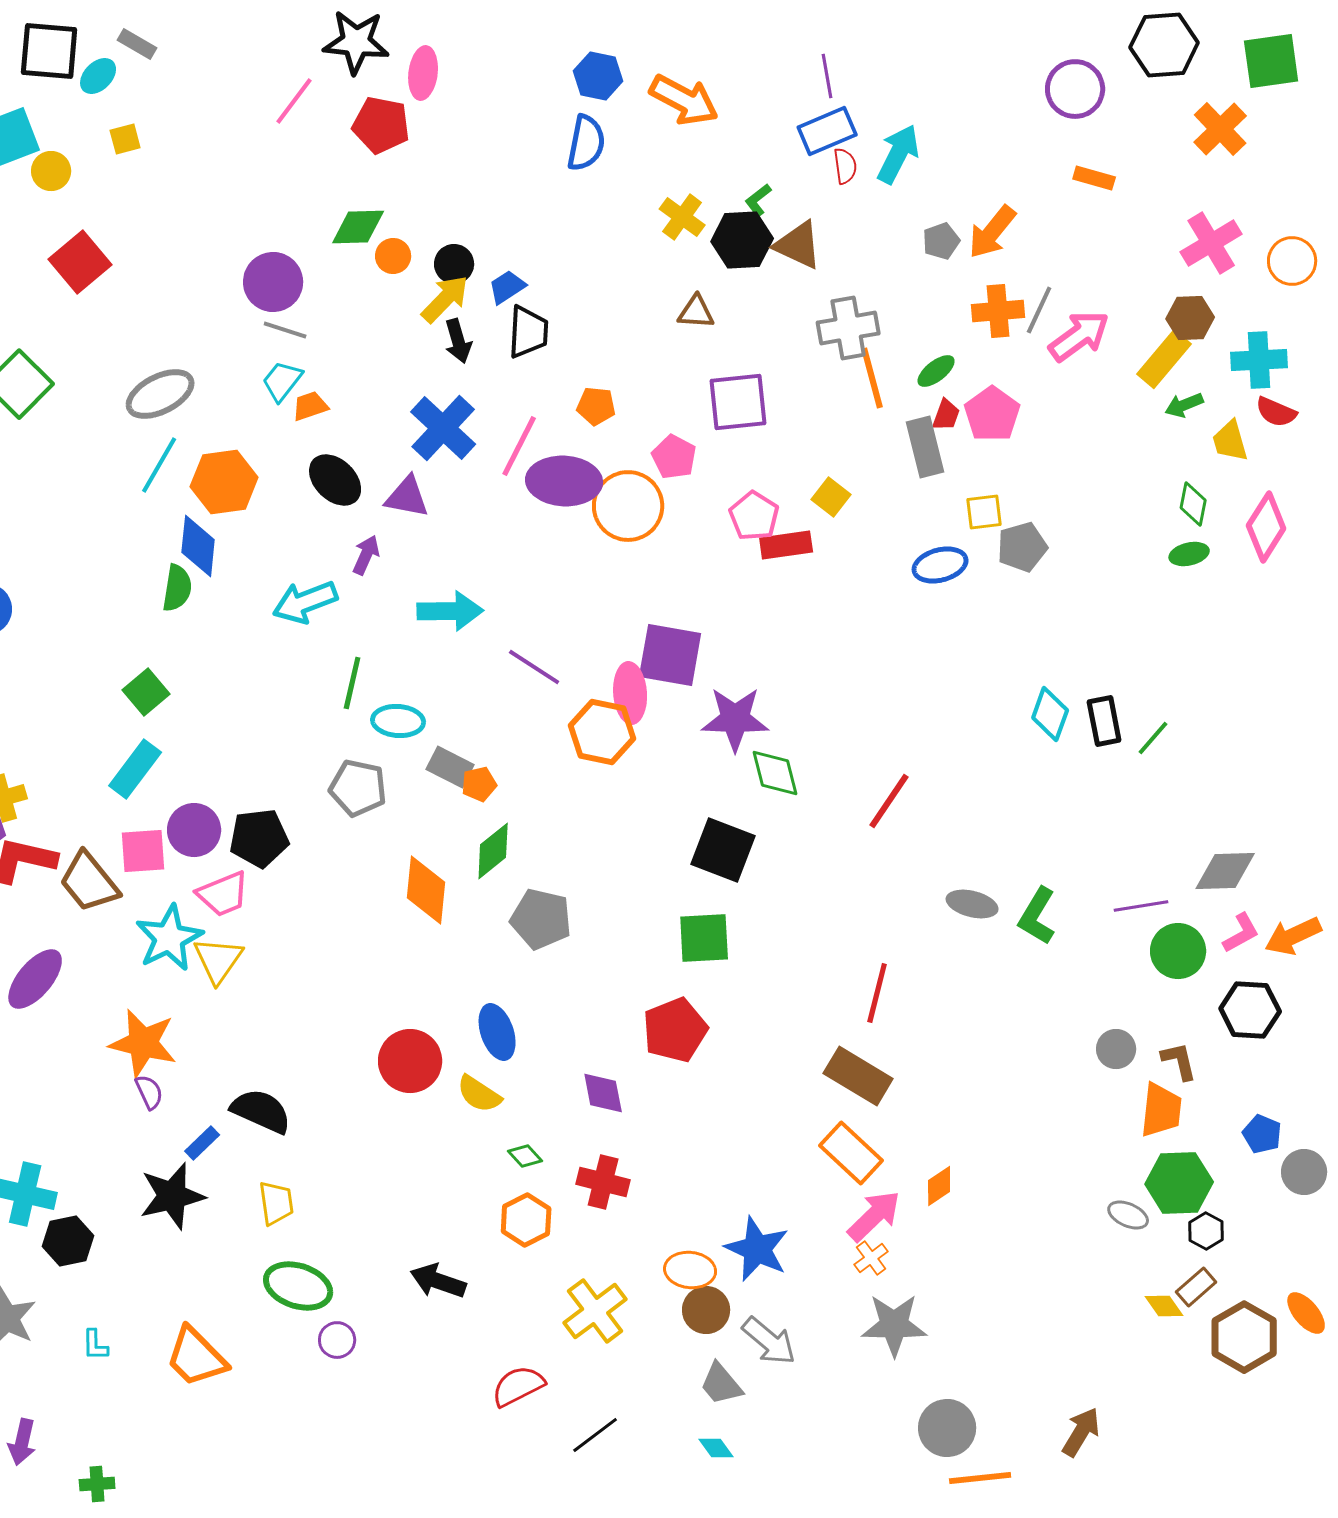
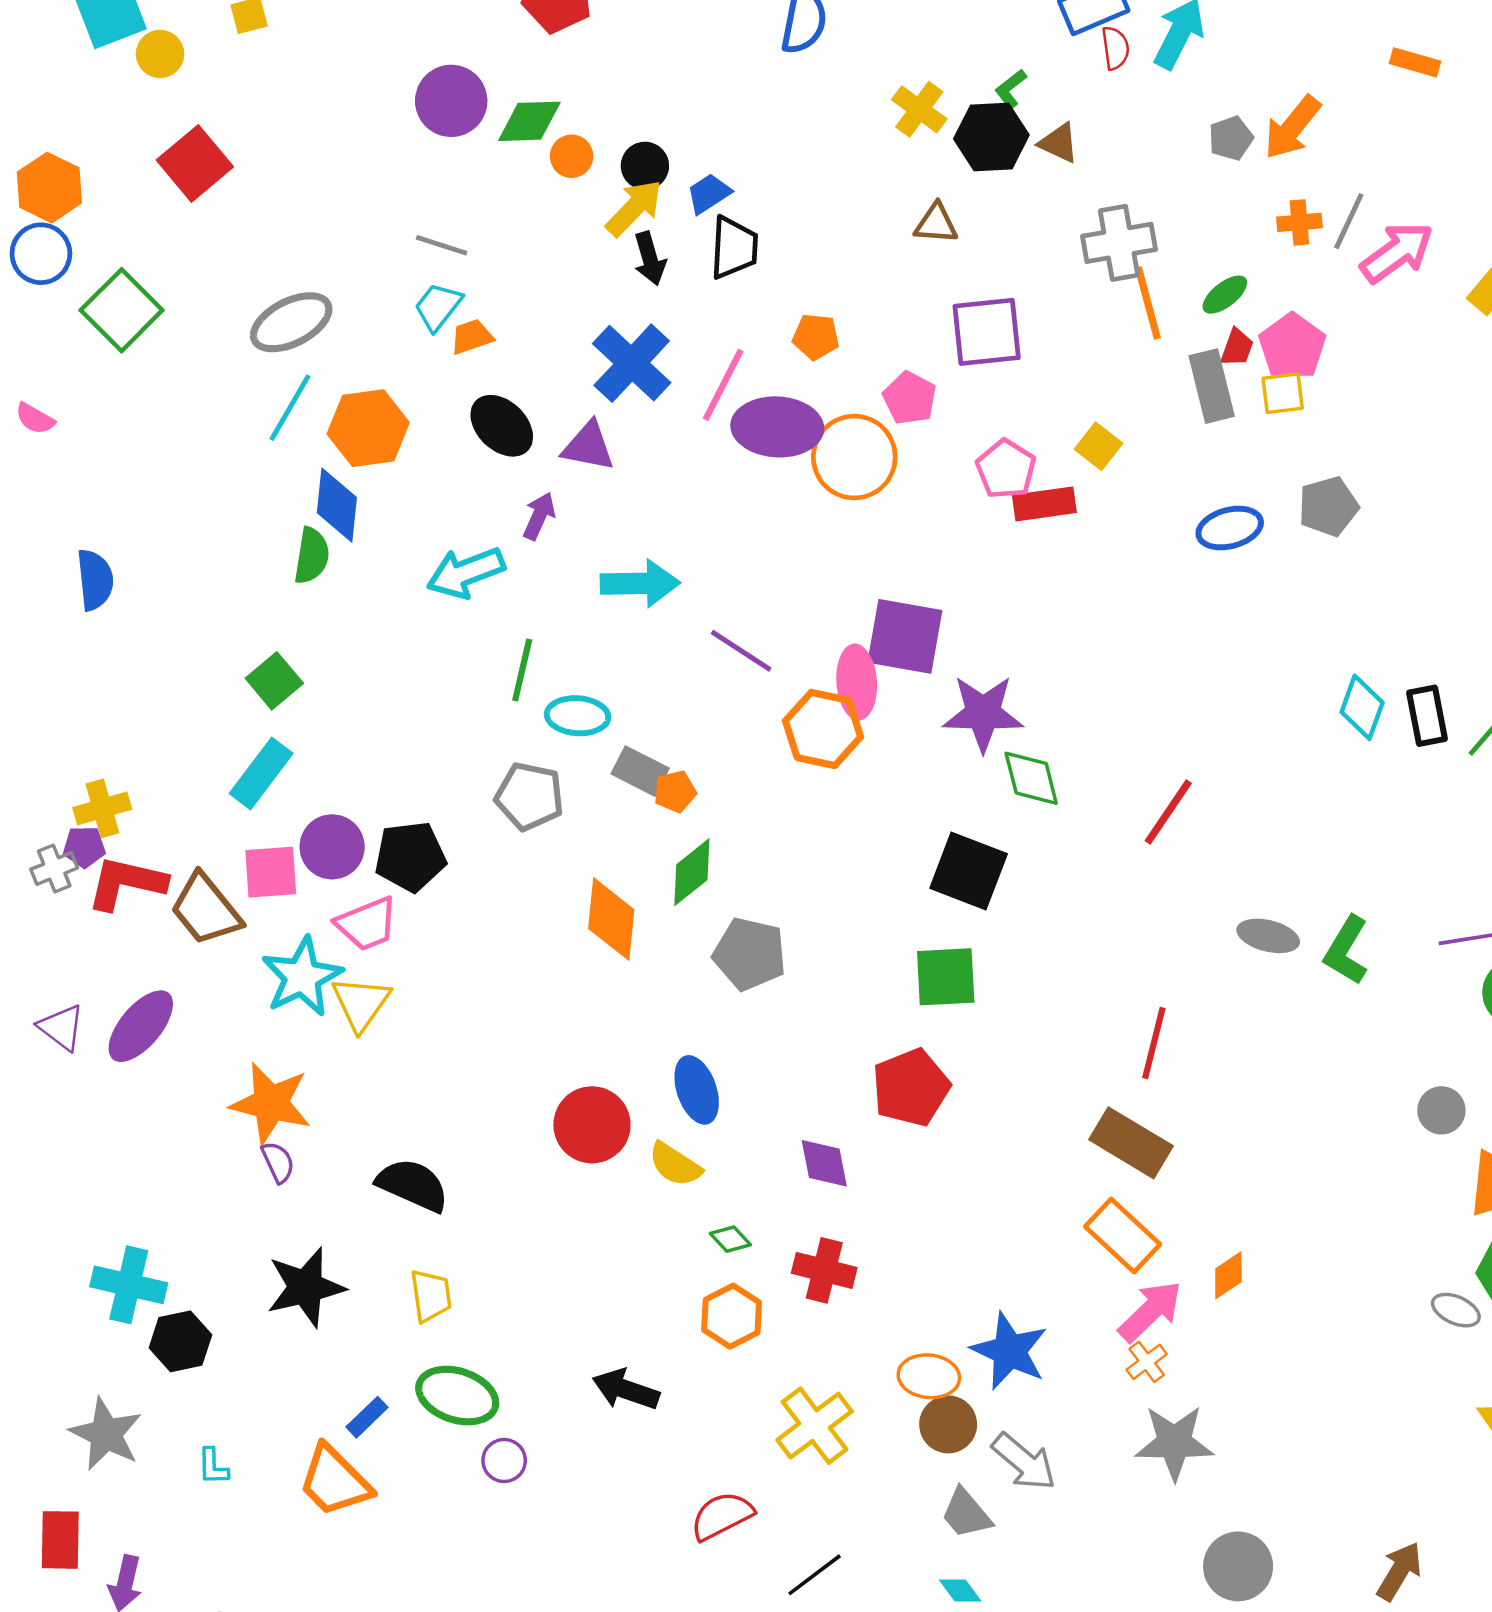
brown triangle: (798, 245) -> (1059, 143), size x0.7
purple circle: (273, 282) -> (451, 101), moved
orange cross: (998, 311) -> (1299, 222), size x0.7
yellow square: (984, 512) -> (1283, 393), moved
blue rectangle: (202, 1143) -> (367, 1417), moved

